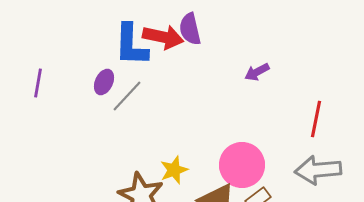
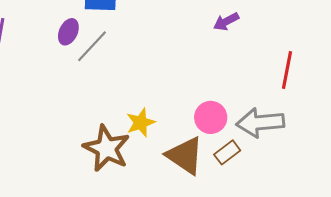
pink circle: (242, 165) -> (211, 117), size x0.7
gray arrow: (318, 170) -> (260, 123), moved

